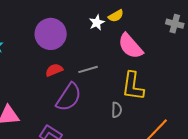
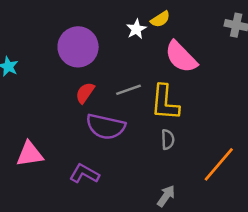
red semicircle: (54, 70) -> (85, 93), turned -30
yellow L-shape: (133, 86) -> (165, 102), moved
purple semicircle: (69, 97) -> (106, 127), turned 72

